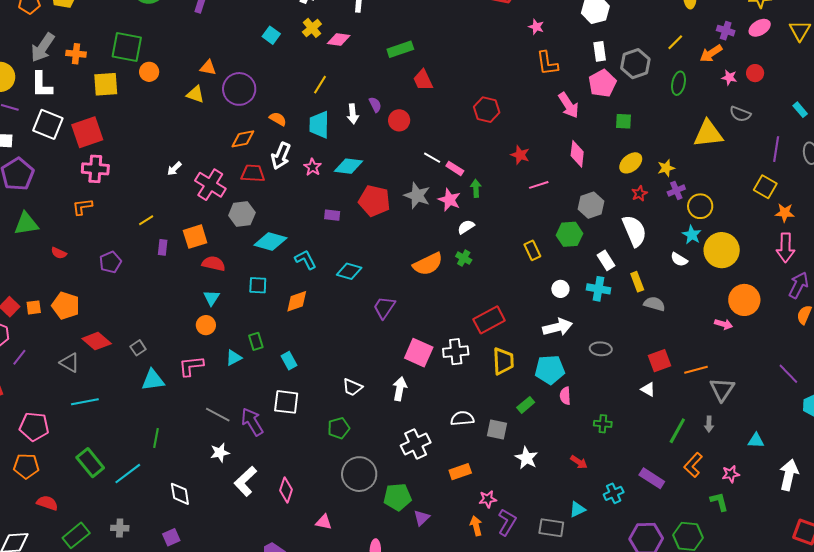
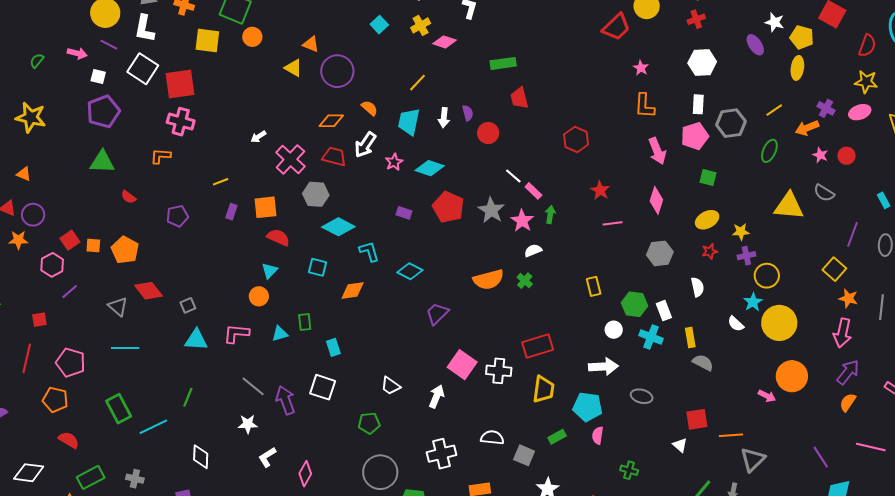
white semicircle: (634, 231) -> (698, 287), size x0.6
green hexagon: (570, 234) -> (634, 304), moved
white L-shape: (245, 481) -> (267, 457), size x0.7

